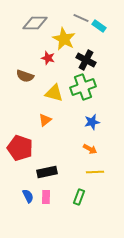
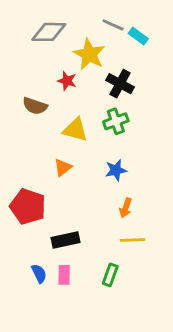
green cross: (83, 87) -> (116, 121), size x0.7
blue star: (92, 122) -> (116, 170), moved
orange arrow: (90, 149) -> (126, 208), turned 80

